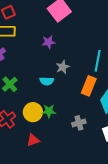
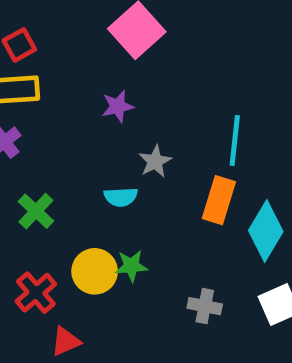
gray cross: (79, 123) -> (205, 306), moved, turned 32
red triangle: (33, 140) -> (66, 341), moved

